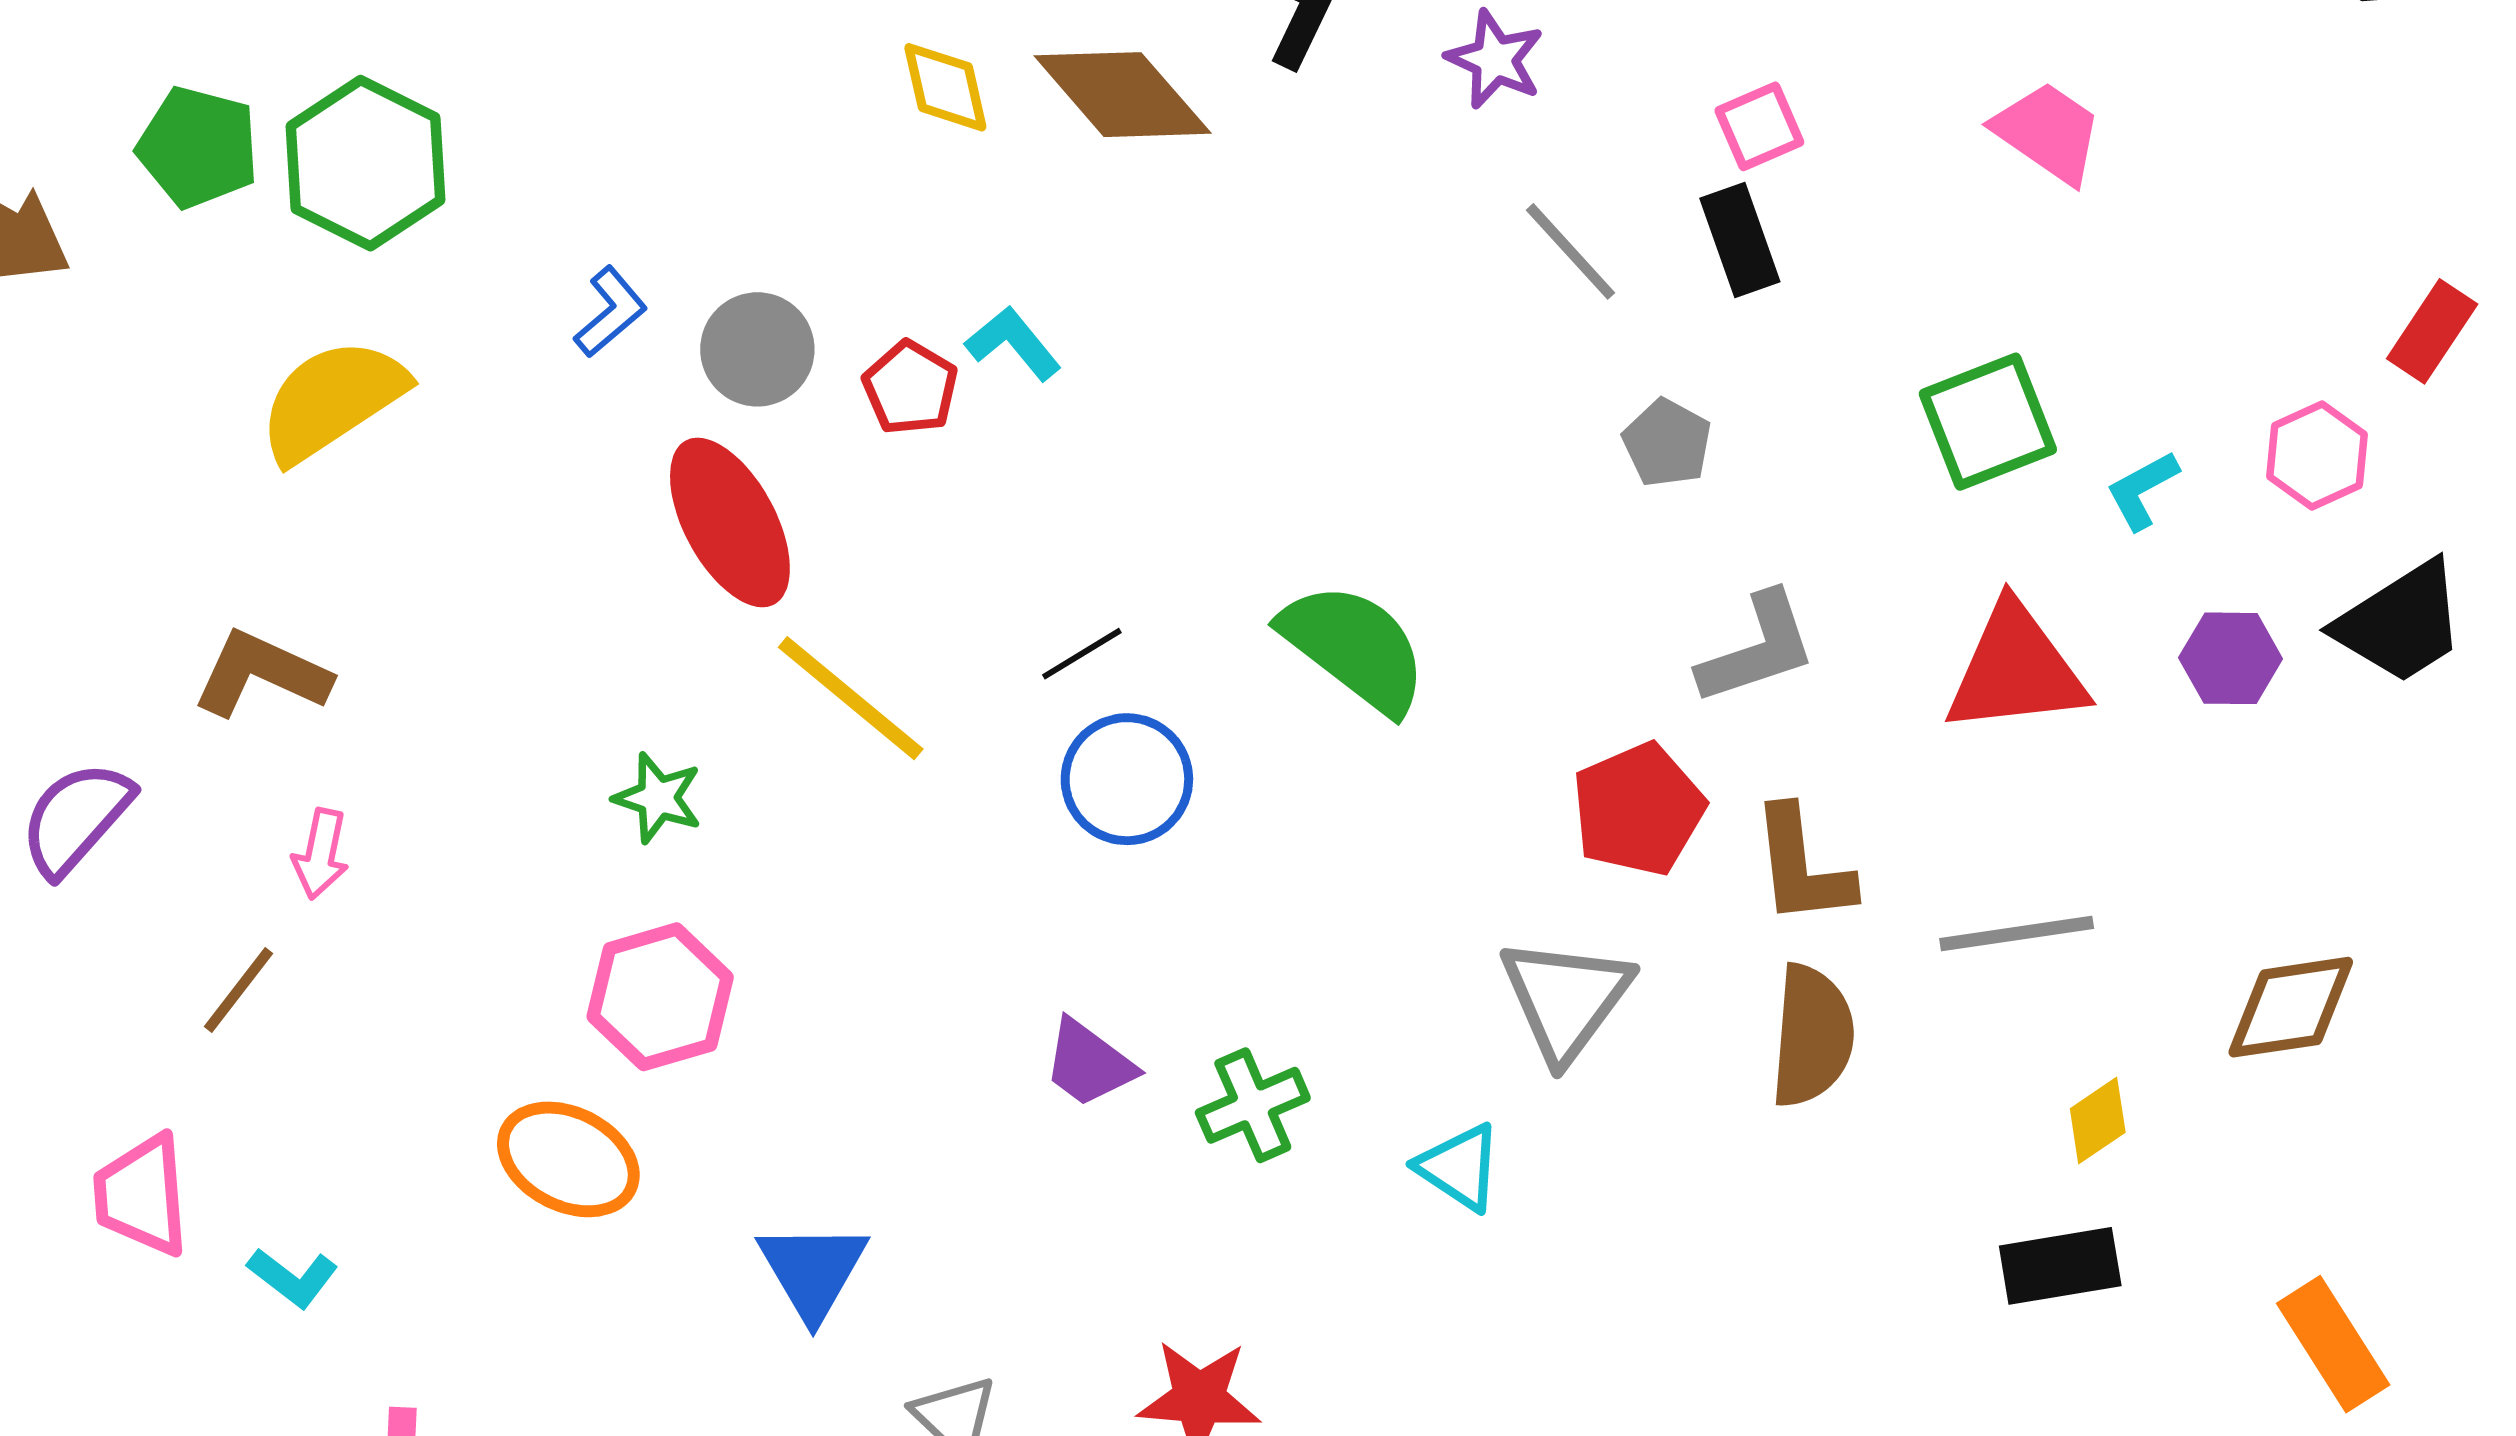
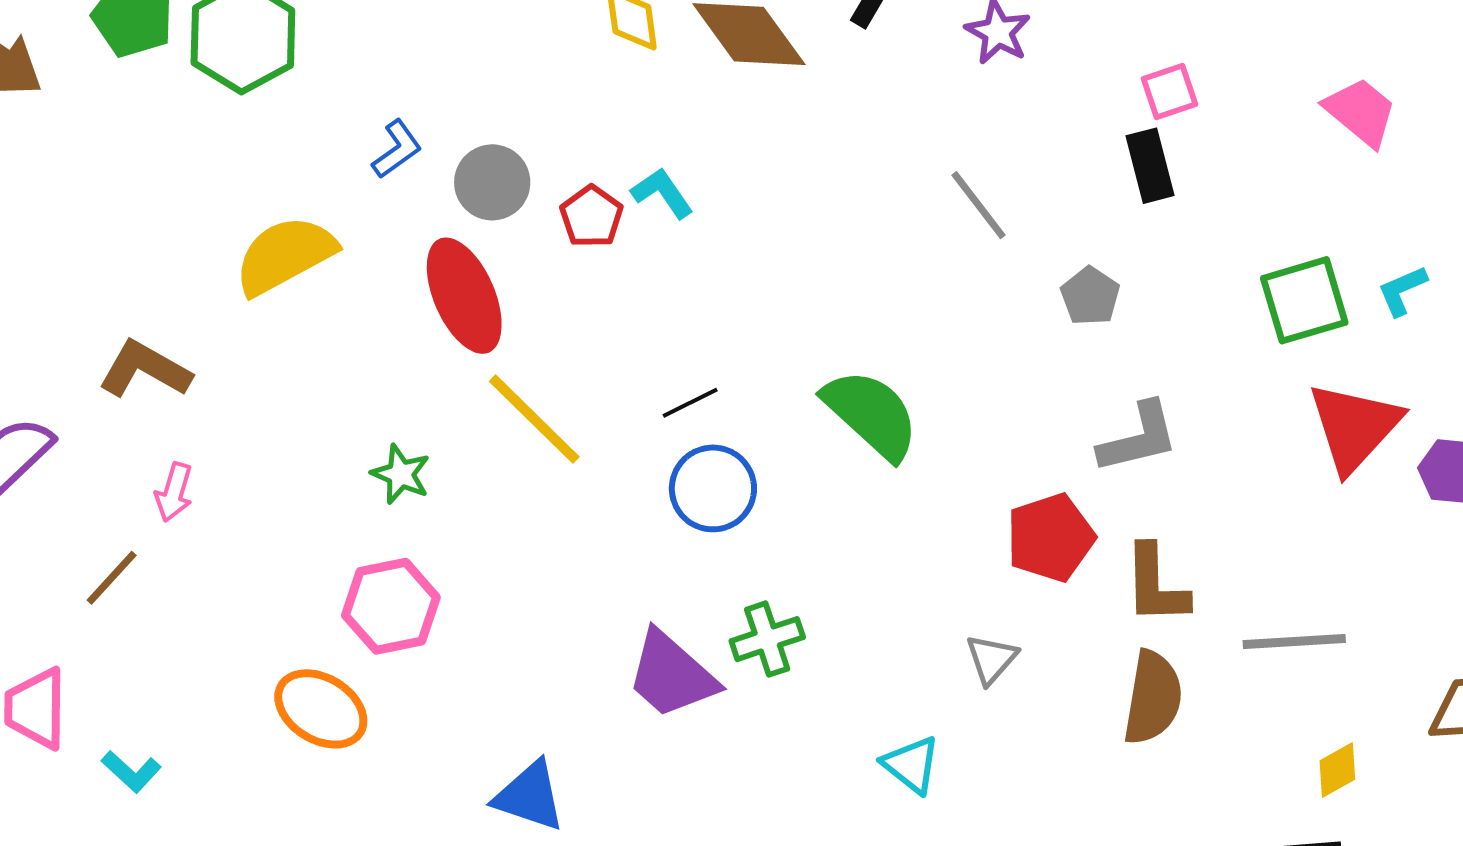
gray line: (1570, 251) -> (978, 205), moved
yellow semicircle: (332, 400) -> (285, 255), moved
cyan L-shape: (2142, 490) -> (1402, 290), moved
red triangle: (2016, 670) -> (1354, 427), moved, turned -46
gray triangle: (1566, 999) -> (991, 659), size x0.6
purple trapezoid: (1089, 1063) -> (672, 675), size x1.5
green cross: (1253, 1105) -> (767, 639), moved
blue triangle: (813, 1271) -> (530, 796), moved, turned -46

